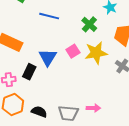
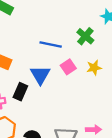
blue line: (49, 16) -> (51, 45), moved
yellow star: (96, 53) -> (94, 68), size x0.6

